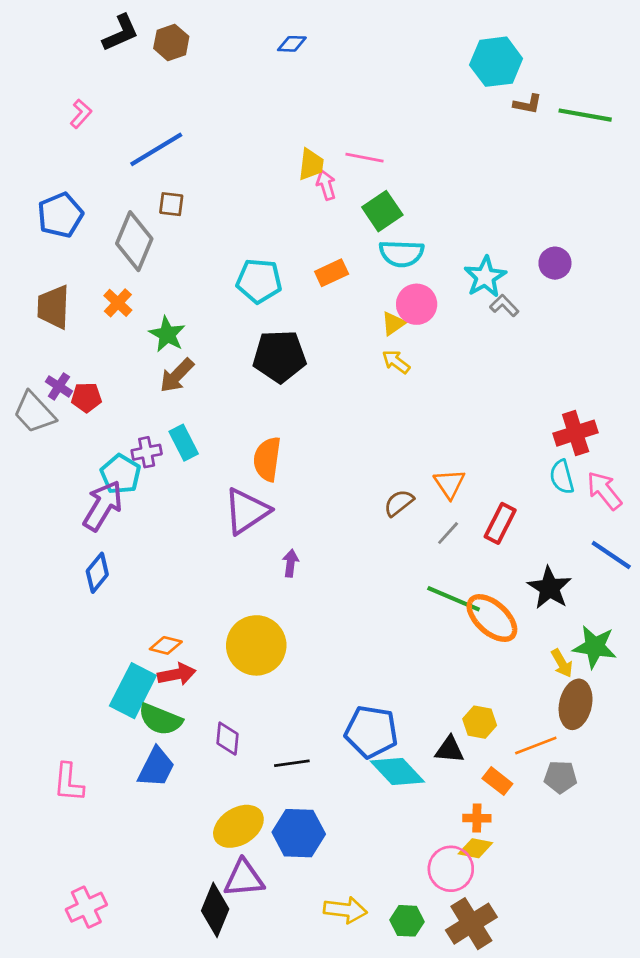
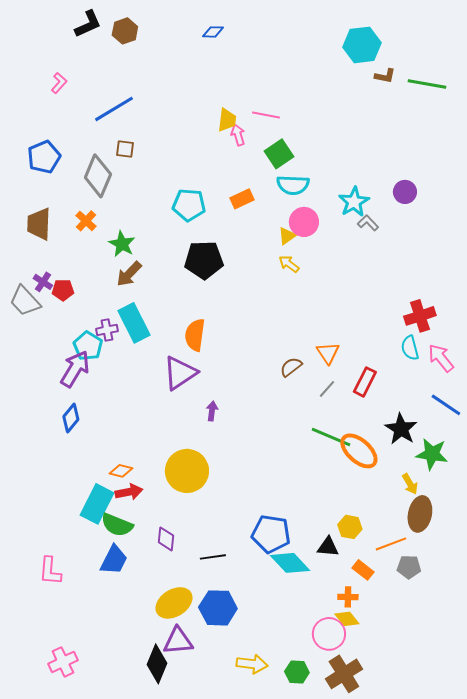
cyan rectangle: (184, 443) -> (134, 323), size x1.5
green star: (595, 647) -> (432, 454), moved
yellow diamond: (475, 848) -> (347, 619), turned 40

